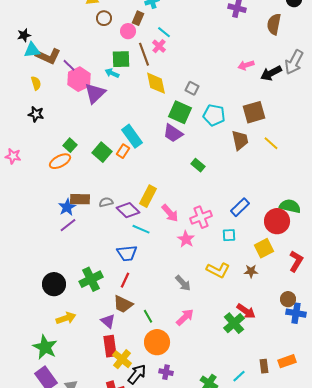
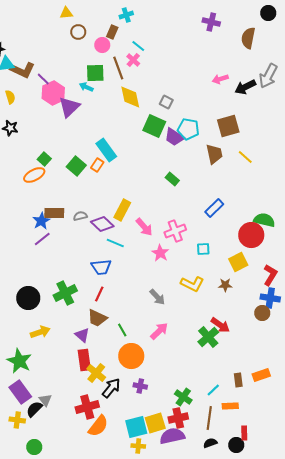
purple trapezoid: (173, 133) -> (174, 137), moved
blue rectangle: (240, 207) -> (214, 208), moved
blue cross: (296, 313) -> (270, 298), moved

